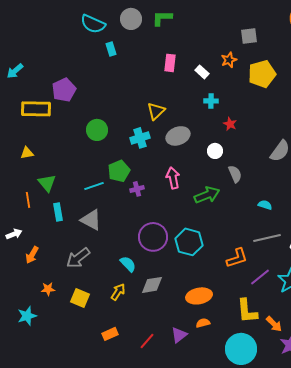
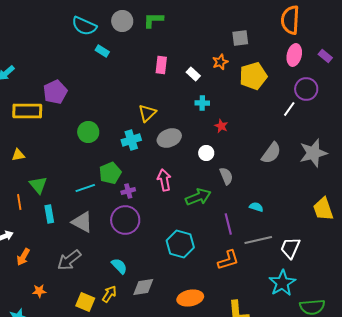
cyan rectangle: (111, 49) -> (102, 51), turned -40
purple circle: (153, 237) -> (125, 220), moved
purple line: (260, 277) -> (228, 224), moved, turned -65
yellow square: (80, 298) -> (85, 302), moved

